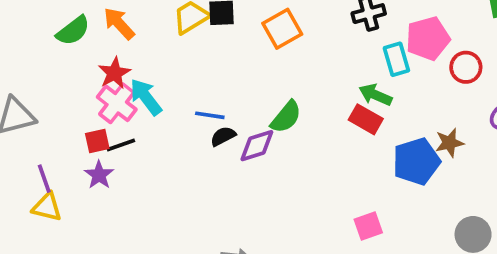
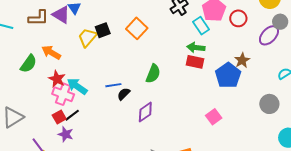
purple diamond: (257, 146) -> (145, 112), moved

